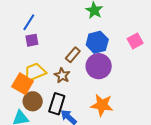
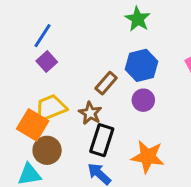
purple square: (32, 40) -> (47, 62), turned -32
purple circle: (99, 66) -> (143, 100), size x0.6
black rectangle: (57, 104) -> (102, 140), moved

